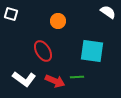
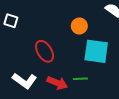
white square: (11, 14) -> (11, 21), moved
orange circle: (58, 21) -> (79, 26), moved

